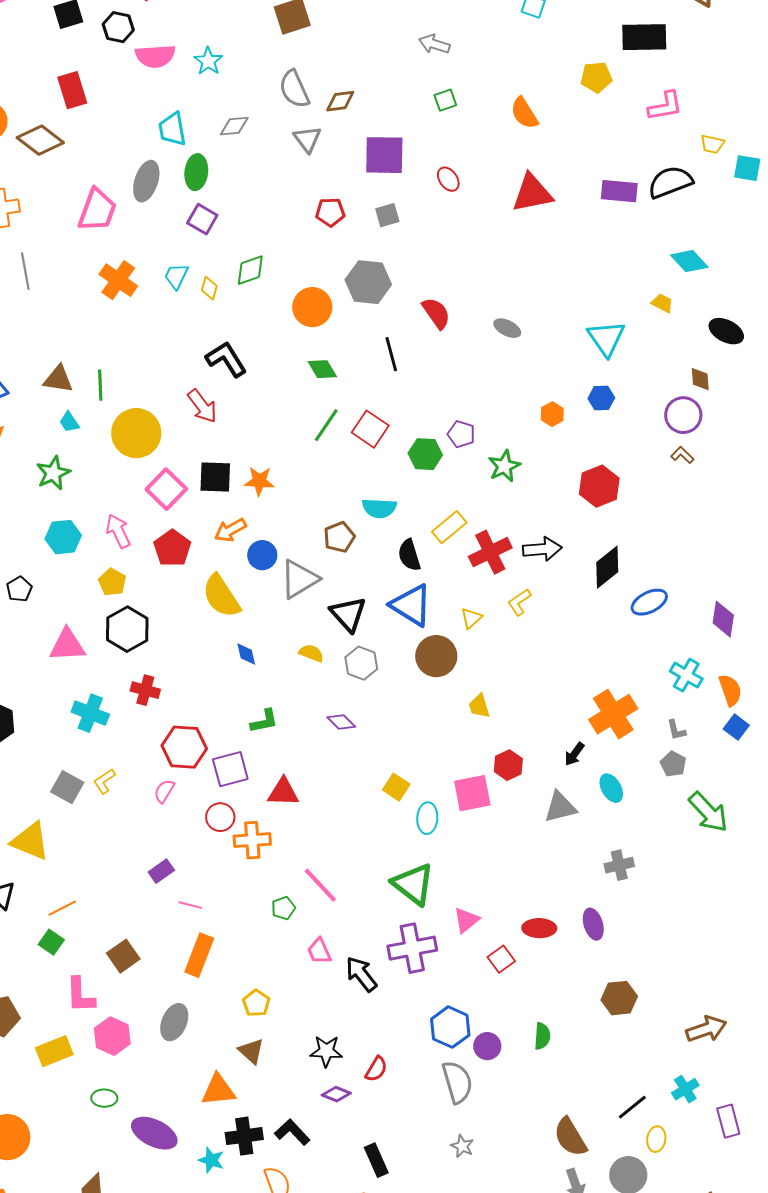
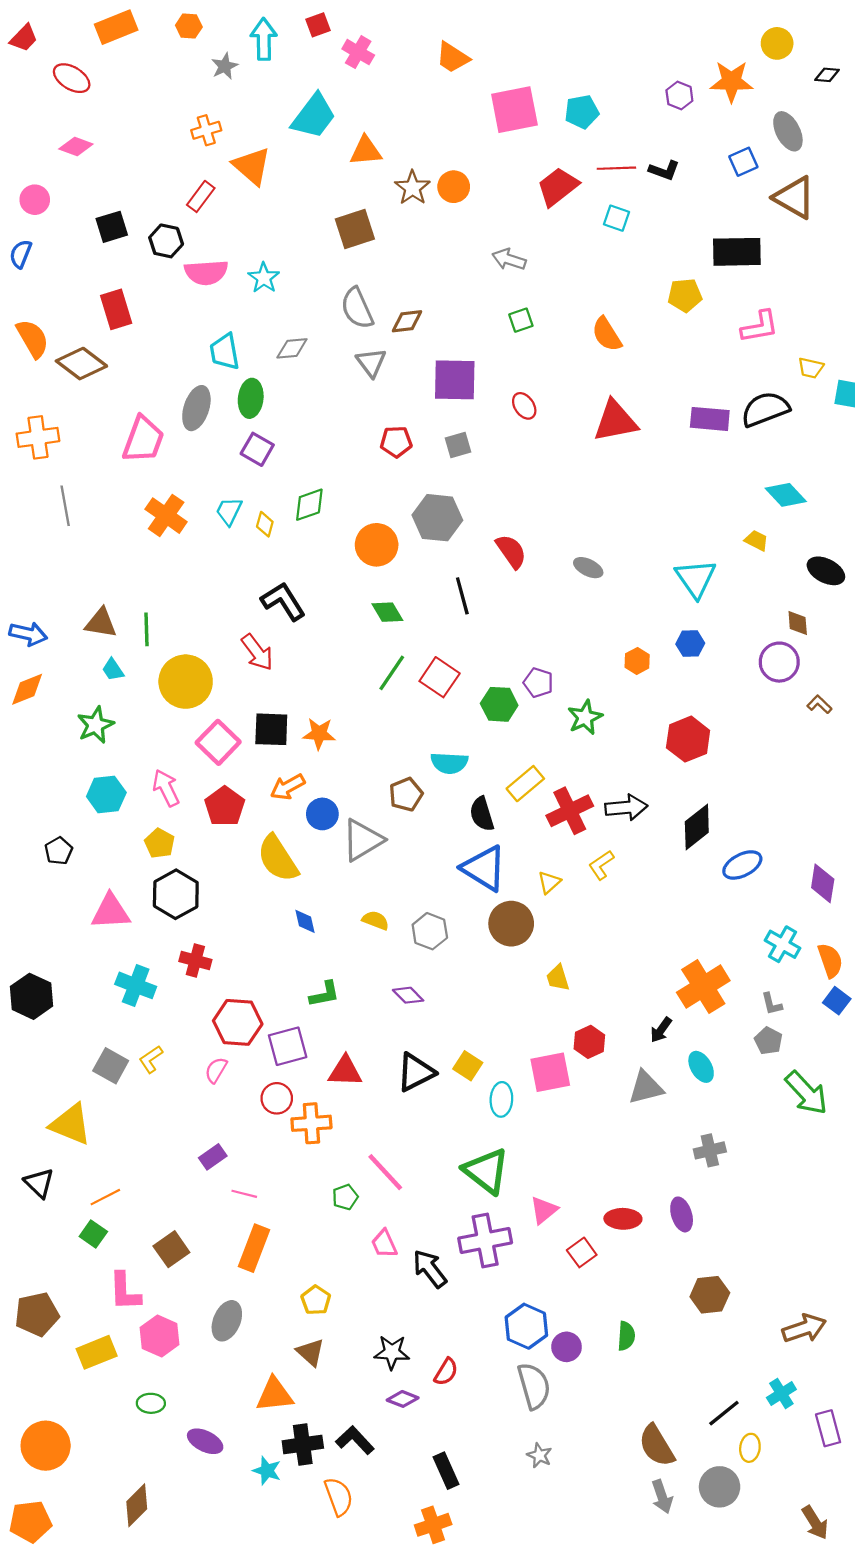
brown L-shape: (682, 455) -> (819, 704), moved
black triangle: (348, 614) -> (416, 1072), moved, turned 45
purple ellipse: (154, 1133) -> (205, 1441), size x0.7

